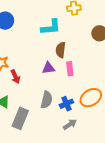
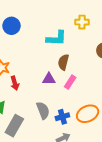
pink rectangle: (70, 69) -> (70, 82), turned 32
gray semicircle: (47, 100) -> (43, 110), turned -42

